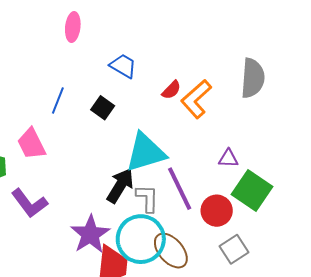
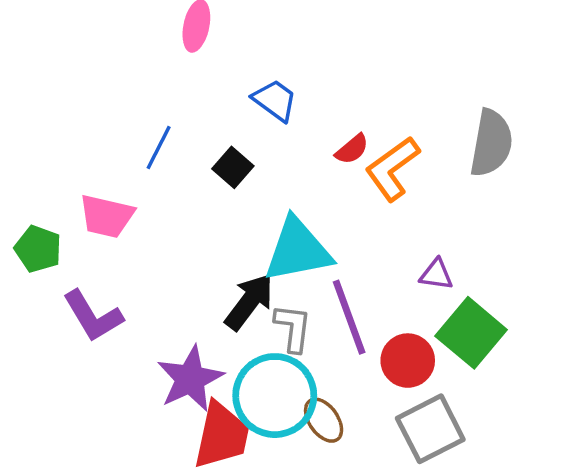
pink trapezoid: (31, 144) -> (107, 216), turned -56
gray square: (234, 249) -> (430, 429), size x1.4
brown ellipse: (171, 251) -> (324, 420), size x0.7

